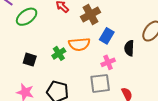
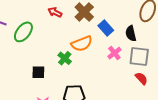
blue rectangle: (107, 36) -> (106, 28), turned -56
gray square: (100, 83) -> (139, 57), moved, turned 30

